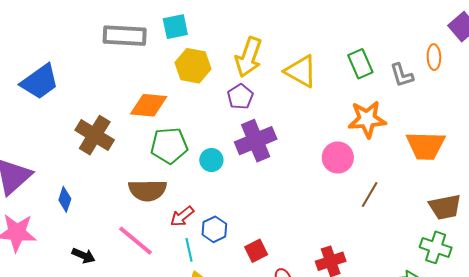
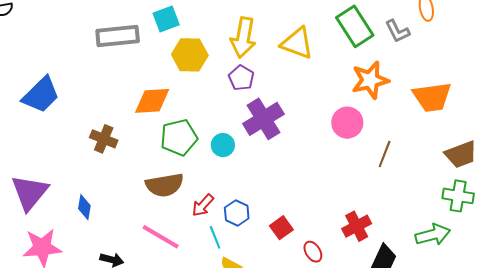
green rectangle: (360, 64) -> (355, 26), size x1.4
brown cross: (95, 135) -> (104, 139), size x0.7

